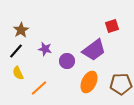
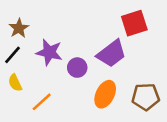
red square: (112, 26) -> (134, 23), size x1.5
purple star: (45, 49) -> (49, 52), size x1.5

